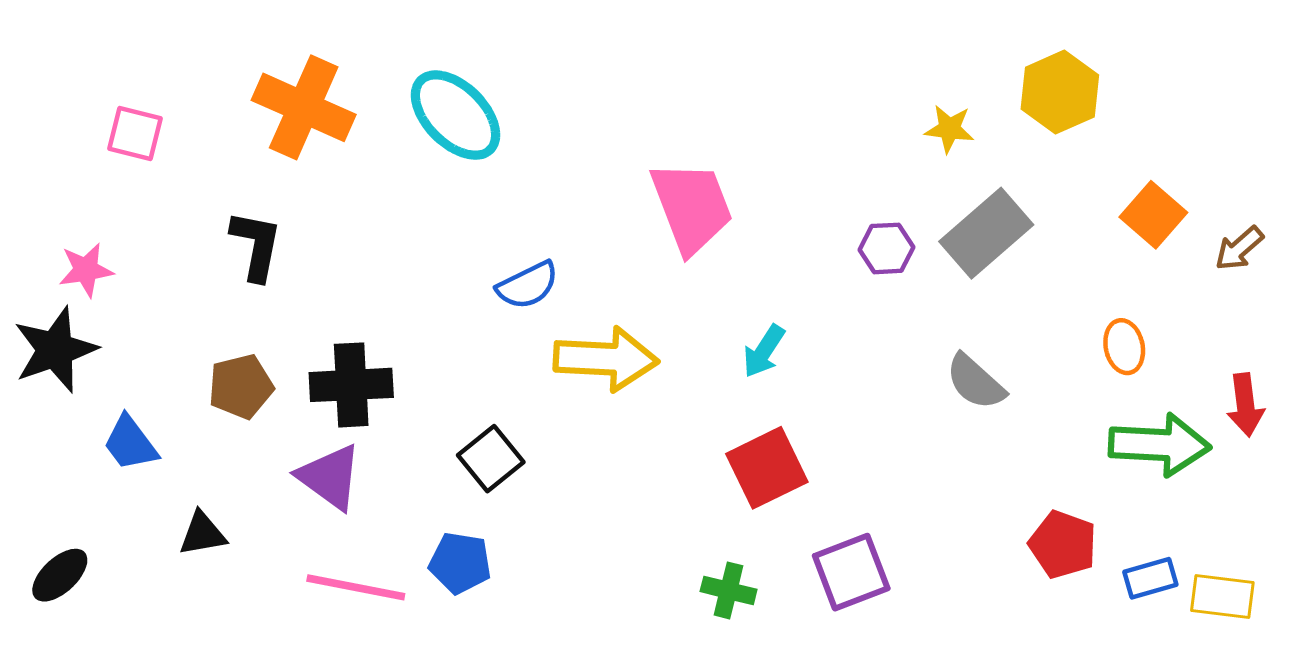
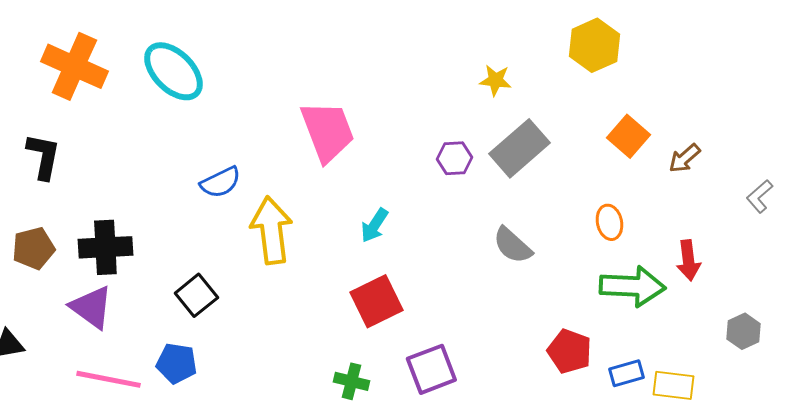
yellow hexagon: (1060, 92) -> (594, 45), moved
yellow arrow: (606, 359) -> (271, 230), turned -100

